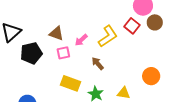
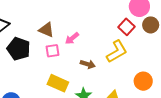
yellow L-shape: (108, 36) -> (117, 51), moved
black pentagon: (31, 53) -> (19, 49), turned 30
brown arrow: (98, 63) -> (88, 64), turned 144

